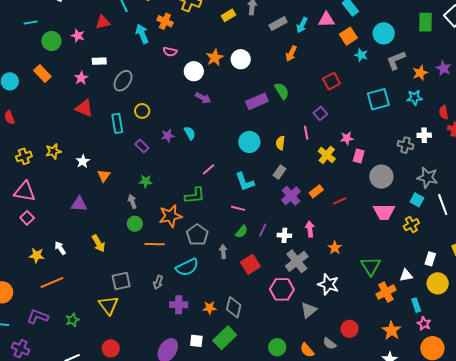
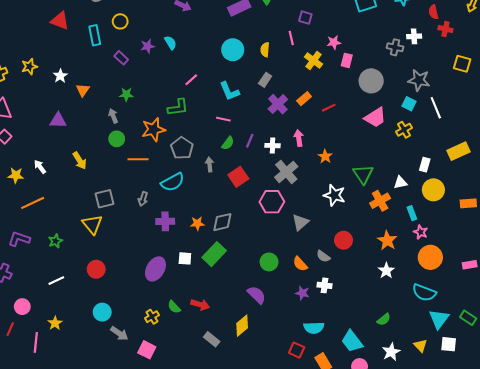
purple square: (320, 113) -> (305, 18), turned -32
pink trapezoid: (384, 212) -> (375, 117), turned -30
white star: (328, 284) -> (334, 195), moved
gray diamond: (234, 307) -> (222, 222), turned 65

